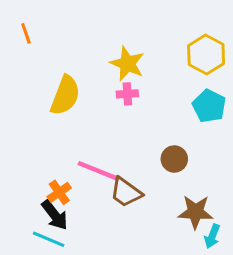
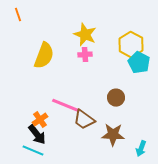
yellow hexagon: (206, 55) -> (131, 45), moved
brown star: (195, 212) -> (113, 135), moved

